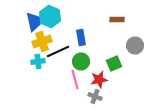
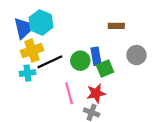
blue rectangle: (81, 38) -> (96, 56), moved
green circle: (81, 62) -> (80, 61), moved
green square: (114, 64) -> (105, 69), moved

